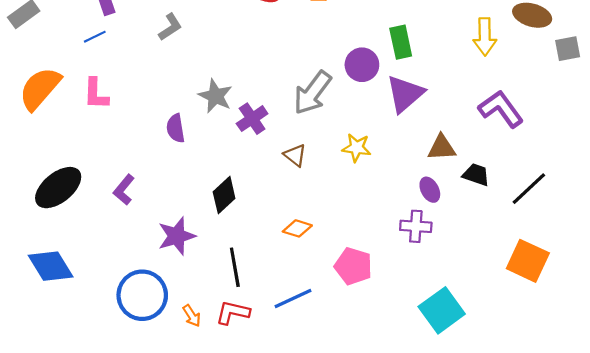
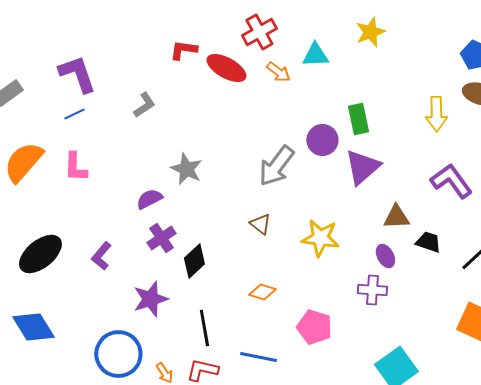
purple cross: (252, 119) -> (161, 238), moved
purple semicircle: (176, 128) -> (149, 199), turned 72
yellow star: (357, 148) -> (320, 238), moved, size x1.4
blue line: (293, 298) -> (258, 357), turned 36

